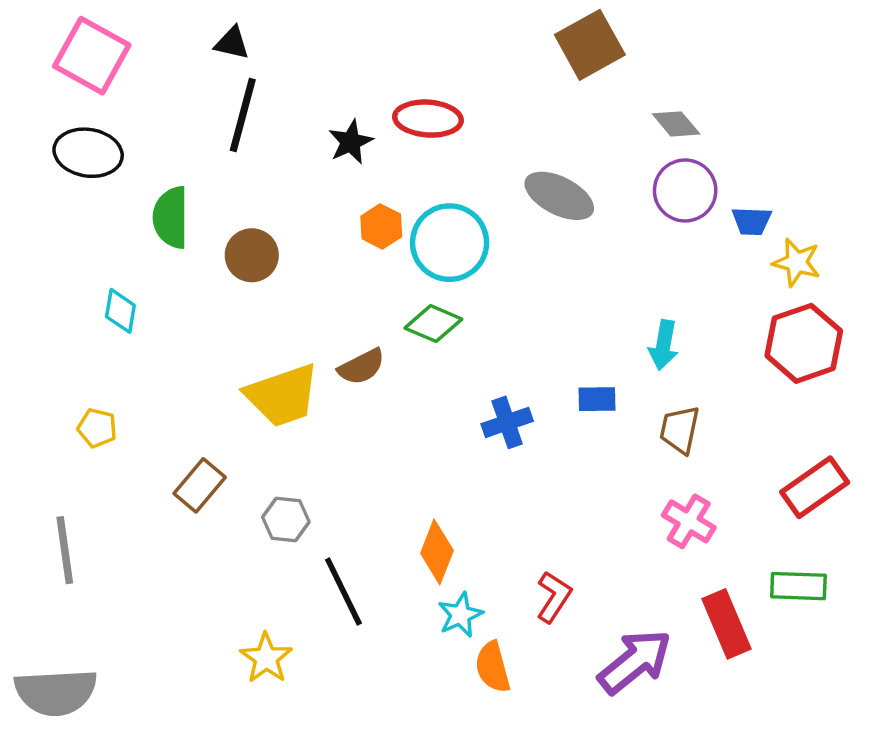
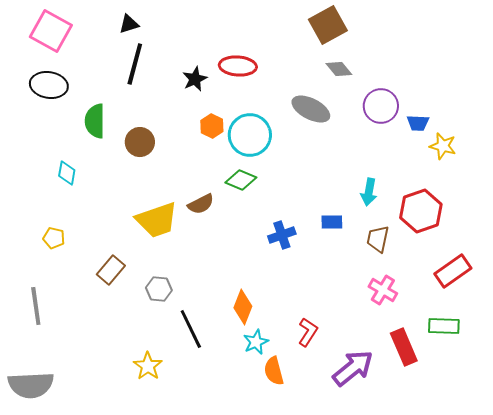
black triangle: (232, 43) -> (129, 24), turned -30
gray diamond: (676, 124) -> (339, 69), moved
red hexagon: (804, 343) -> (421, 211), moved

